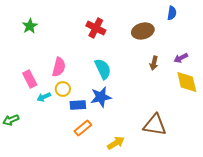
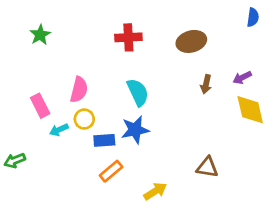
blue semicircle: (172, 13) -> (253, 17), moved
red cross: (96, 28) -> (128, 37), turned -30
brown triangle: (155, 125) -> (207, 167), size x0.7

